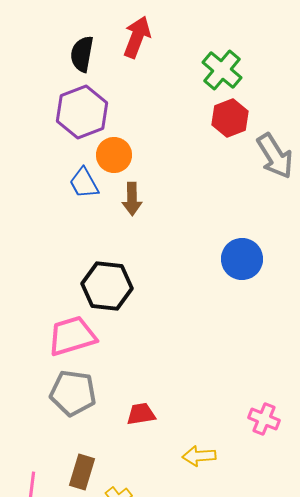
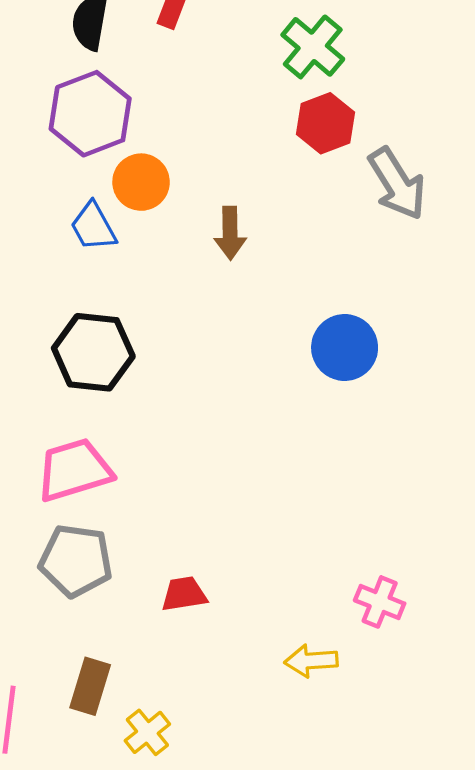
brown arrow: (132, 199) -> (230, 233), moved
black hexagon: (107, 286) -> (93, 352), moved
yellow arrow: (199, 456) -> (311, 661), moved

